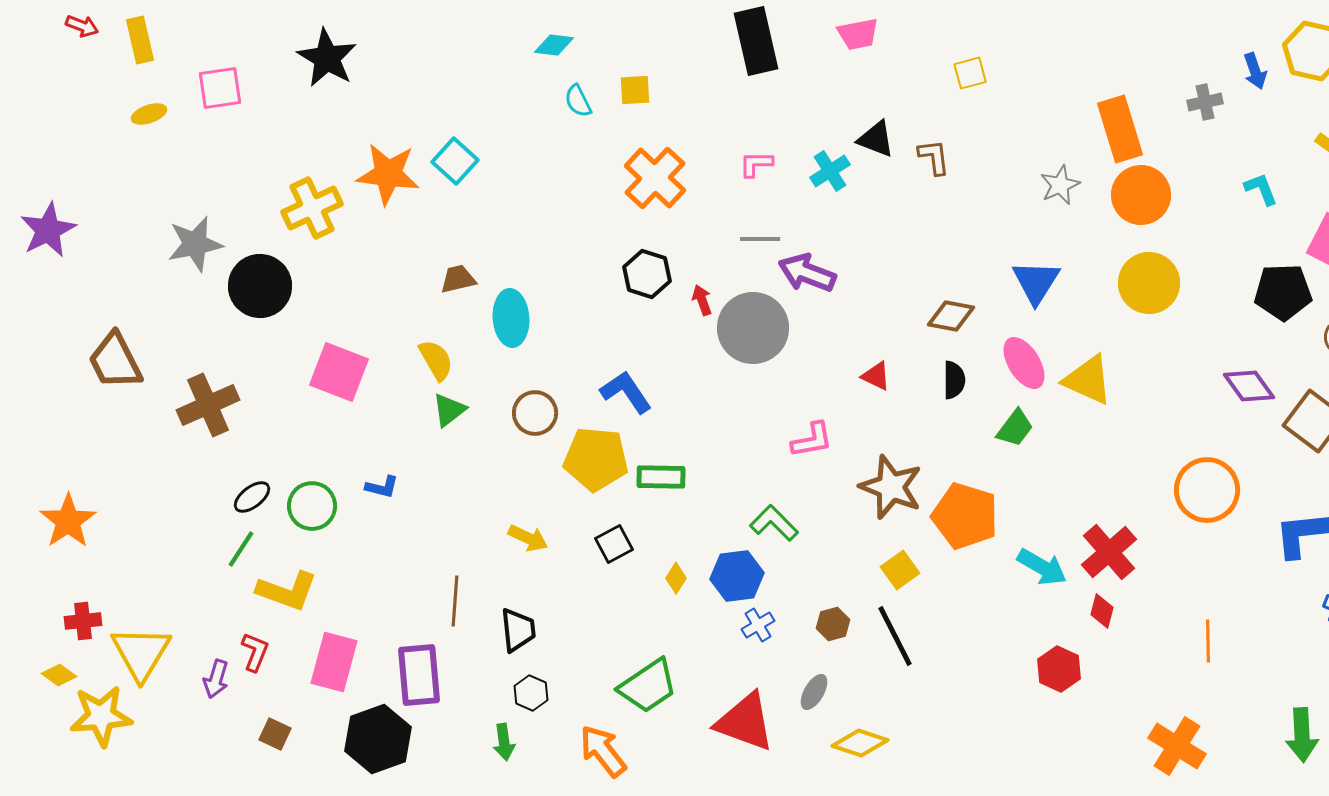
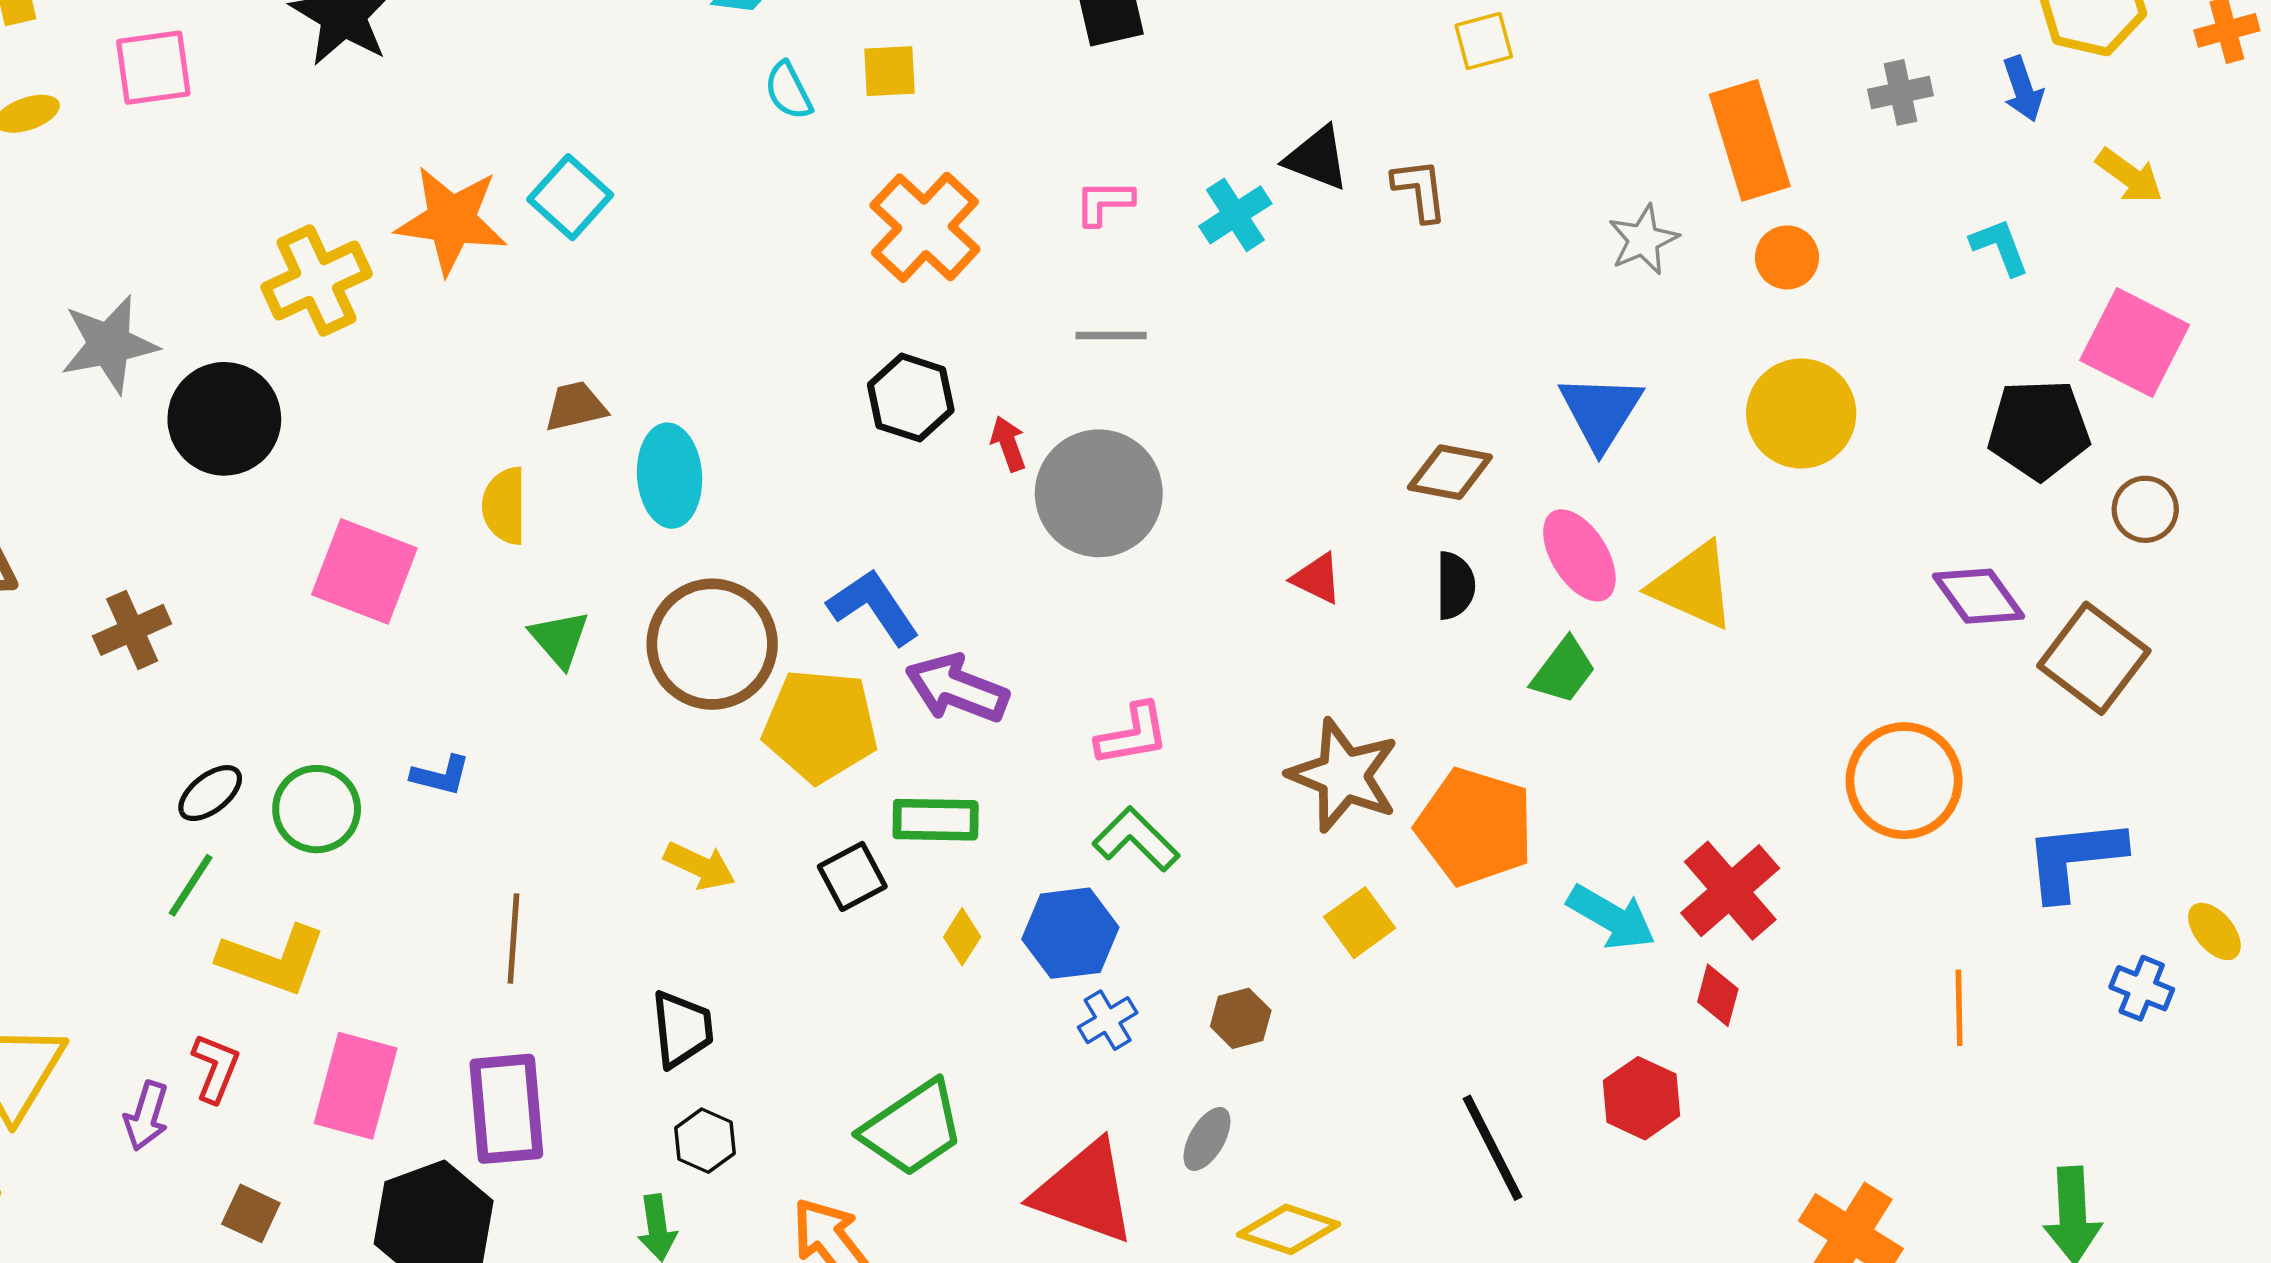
blue arrow: (1255, 71) -> (2023, 89), moved
orange circle: (1141, 195) -> (1787, 257), size x0.6
purple arrow: (807, 273) -> (957, 688), moved
yellow semicircle: (436, 360) -> (505, 506), moved, turned -150
brown cross: (208, 405) -> (132, 630), size x0.7
green triangle: (449, 410) -> (560, 639), turned -33
brown circle: (535, 413) -> (712, 644), size x1.6
pink L-shape: (812, 440) -> (1132, 735), moved
green rectangle: (661, 477) -> (936, 820), moved
brown line: (455, 601) -> (513, 939), moved
black line: (895, 636) -> (1493, 1148), moved
orange line: (1208, 641) -> (1959, 1008), moved

